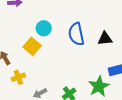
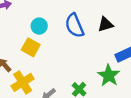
yellow cross: (18, 77) -> (23, 82), size x1.5

